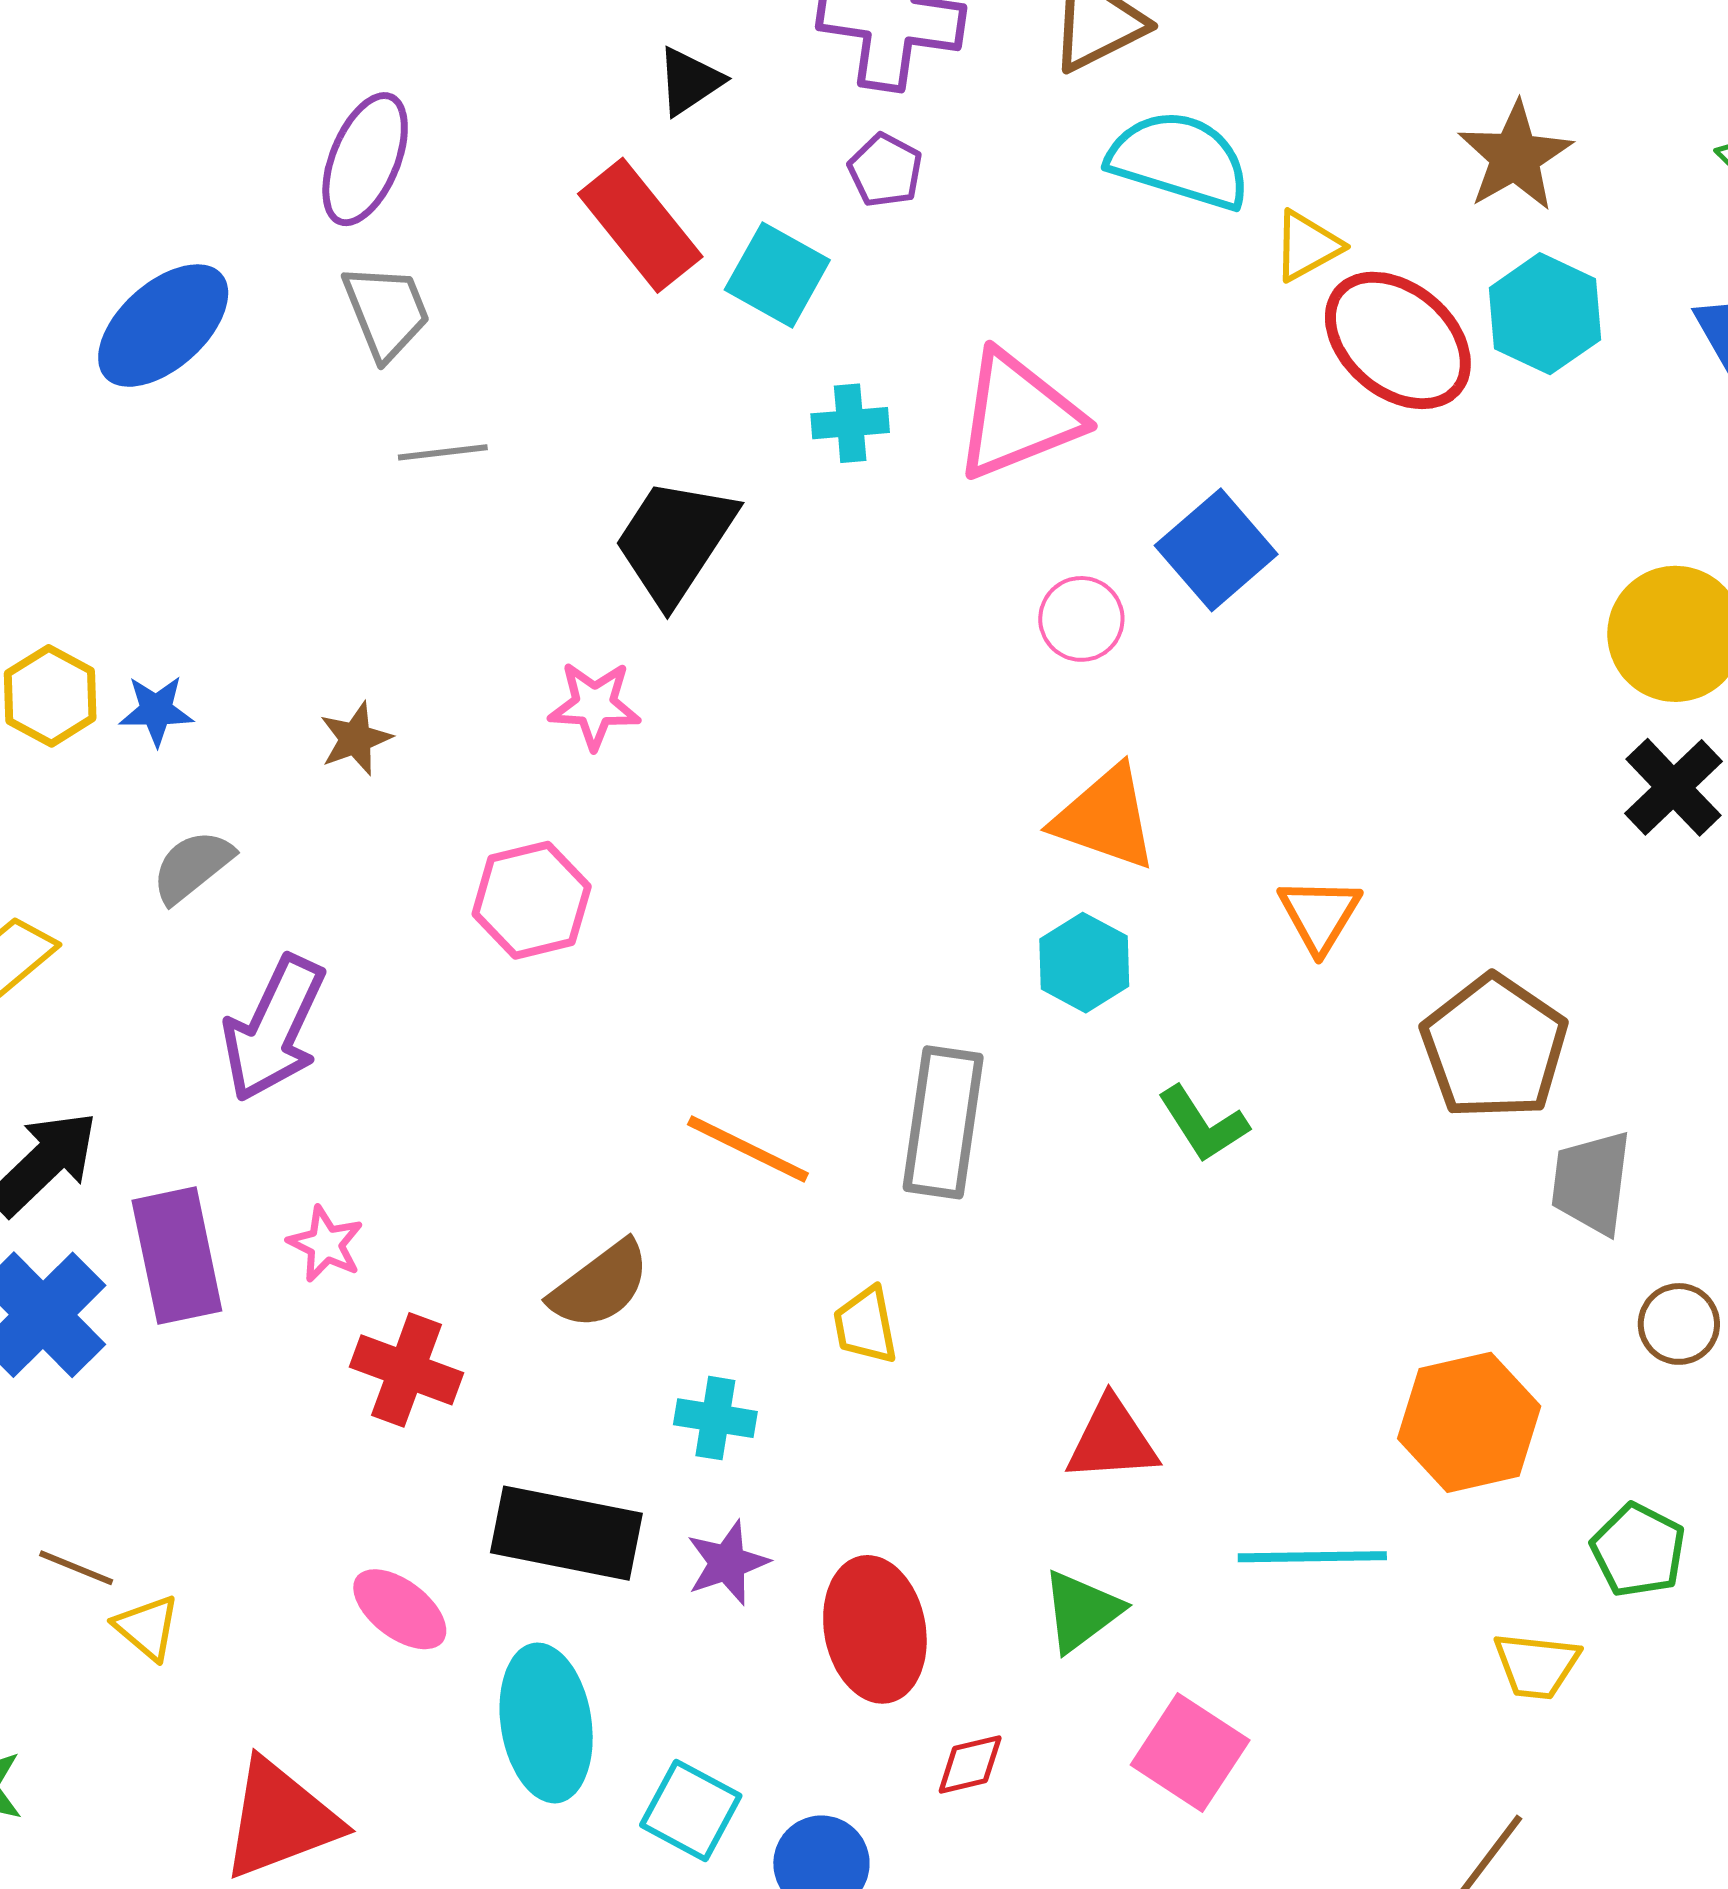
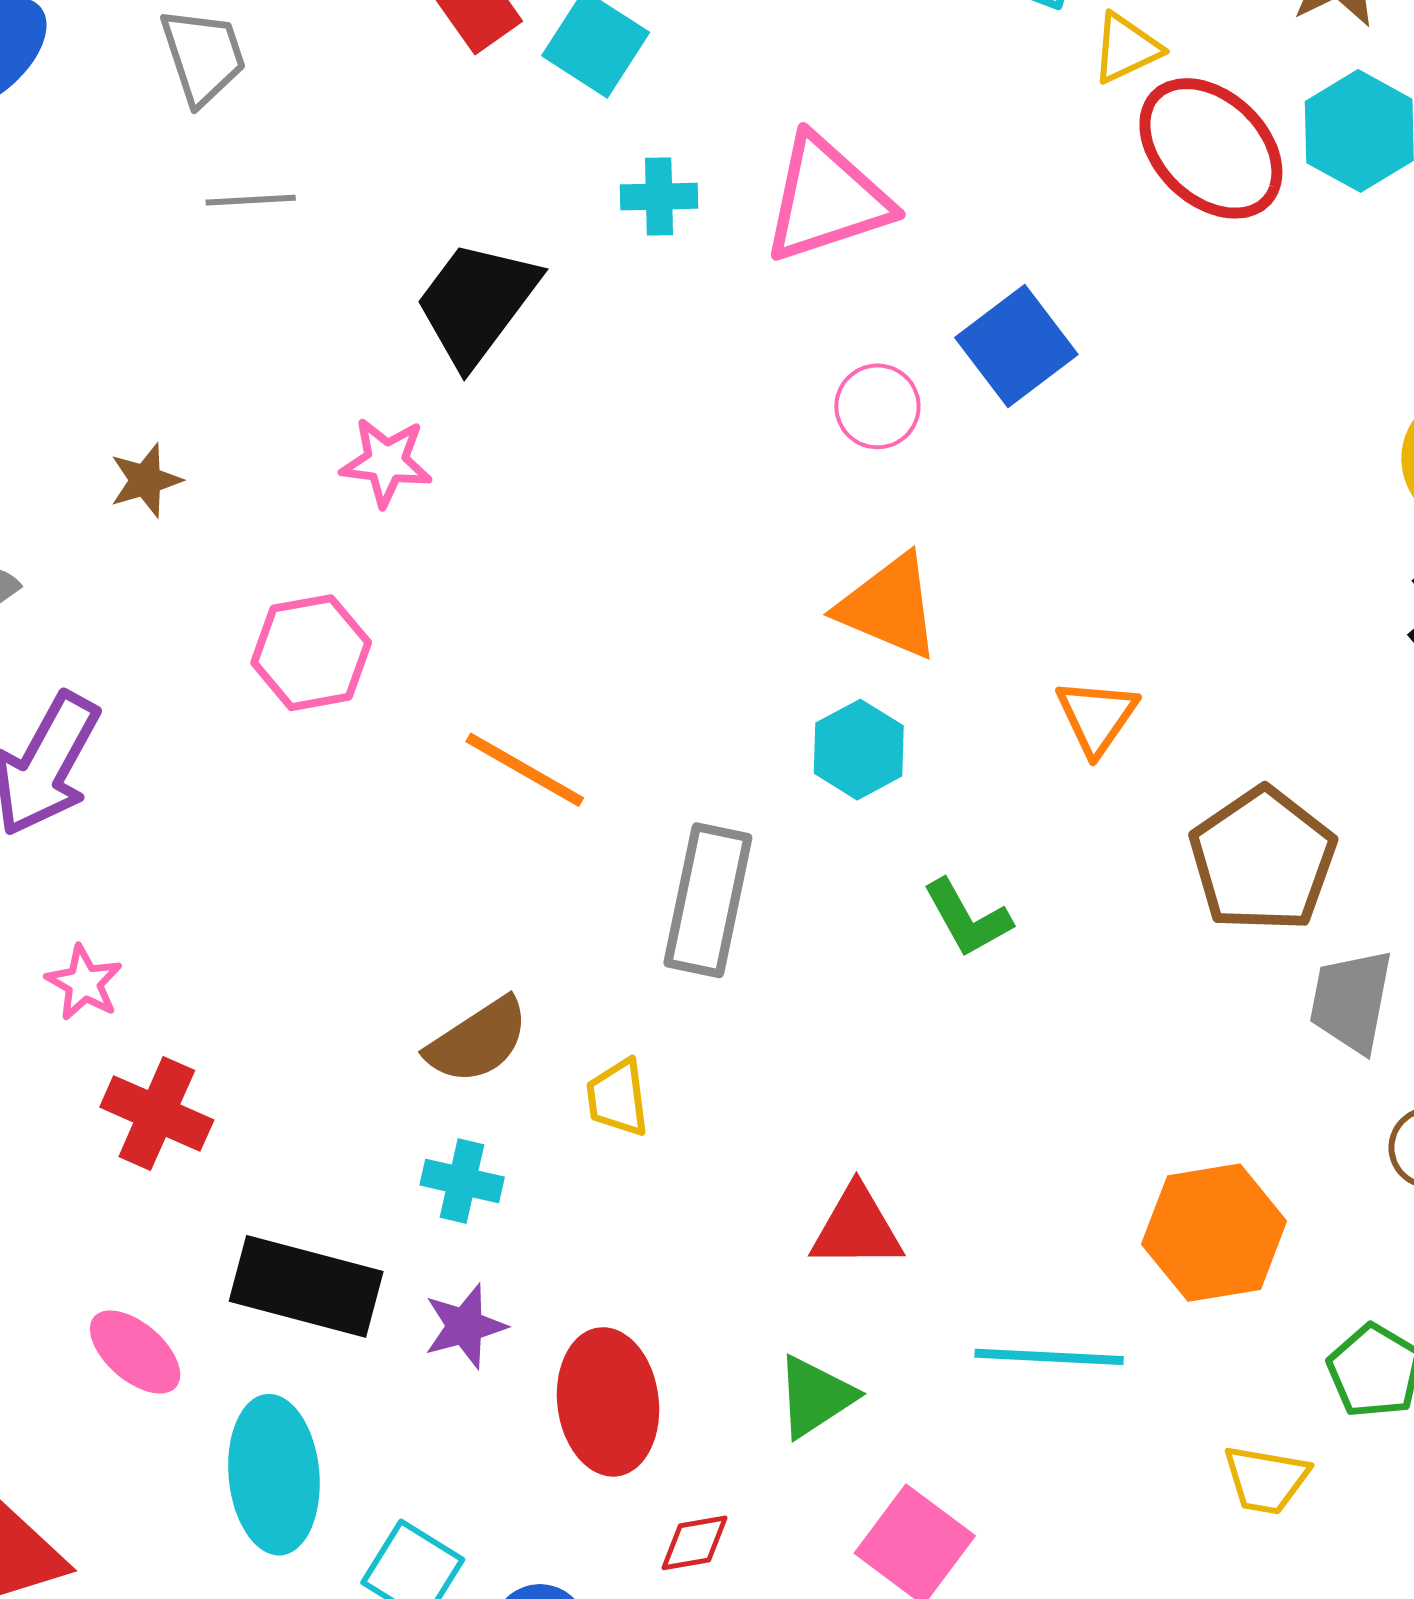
orange line: (748, 1149) -> (525, 770), moved
brown semicircle: (600, 1285) -> (478, 1041), moved

